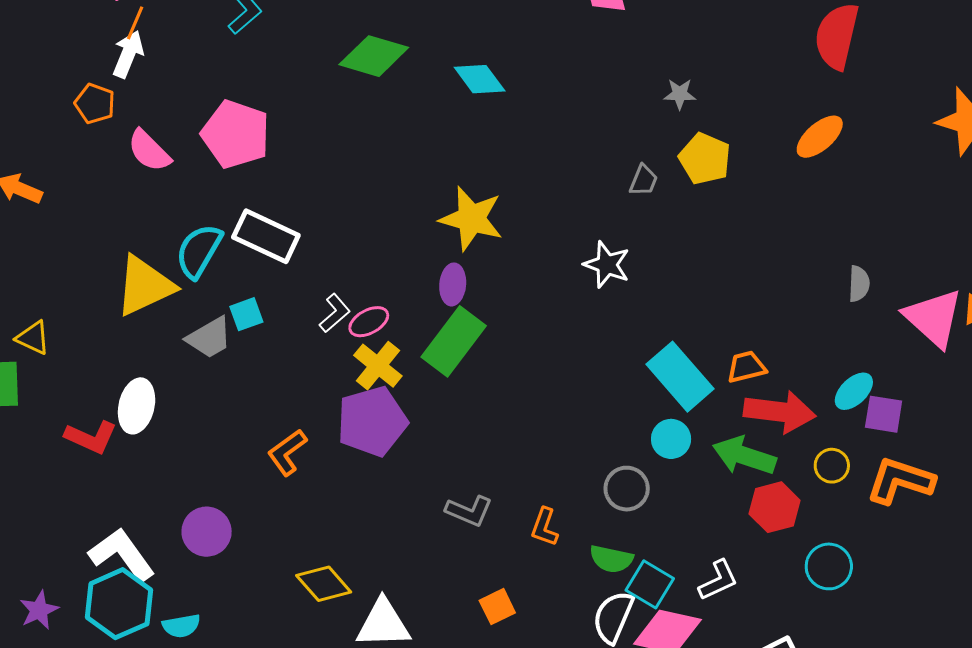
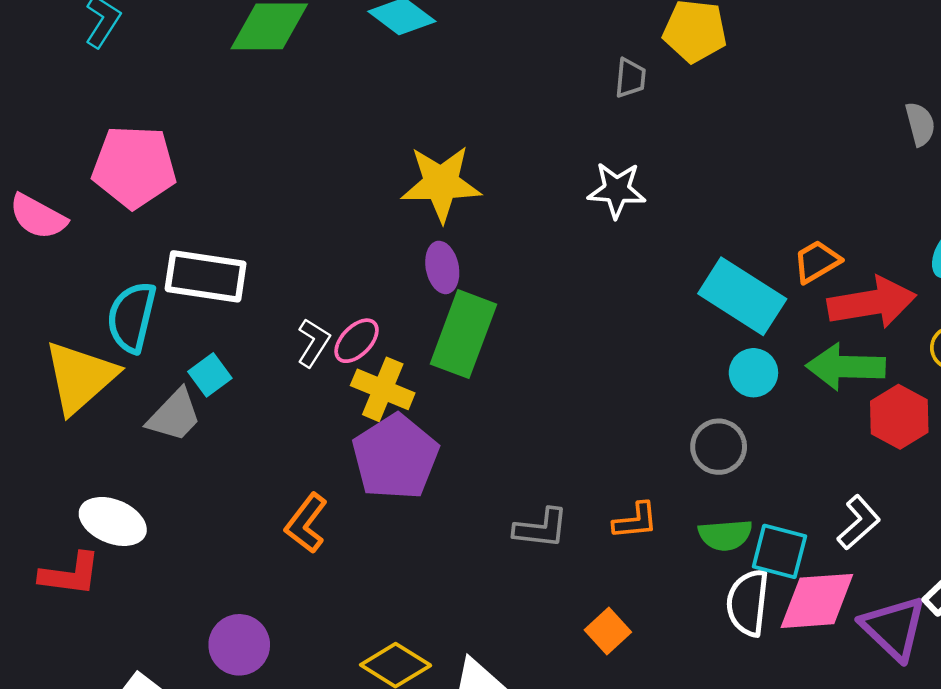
white ellipse: (137, 406) -> (113, 521), turned -64
orange L-shape: (544, 527) -> (635, 521), turned -99

